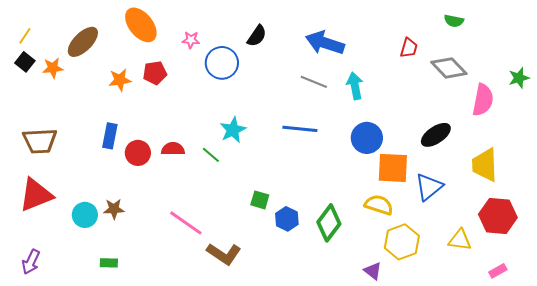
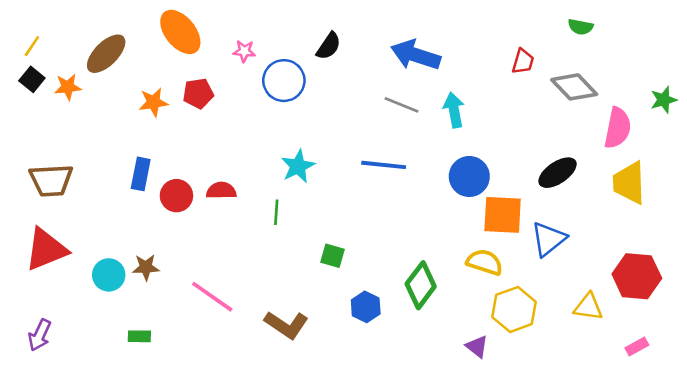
green line: (211, 155) -> (276, 212), moved, turned 54
yellow trapezoid: (485, 165) -> (629, 183), moved
blue hexagon: (287, 219) -> (366, 307), moved
pink line: (186, 223) -> (212, 297), moved

